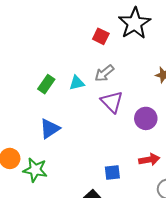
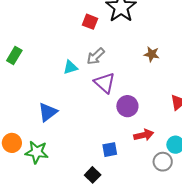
green rectangle: (46, 84) -> (14, 55), moved
purple circle: (146, 118) -> (127, 106), moved

